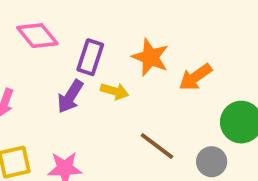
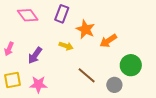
purple rectangle: (90, 57) -> (62, 14), moved
purple arrow: (70, 96) -> (35, 55), moved

